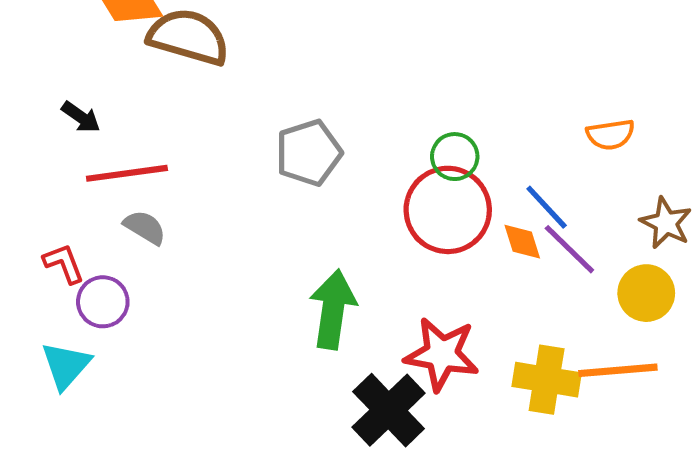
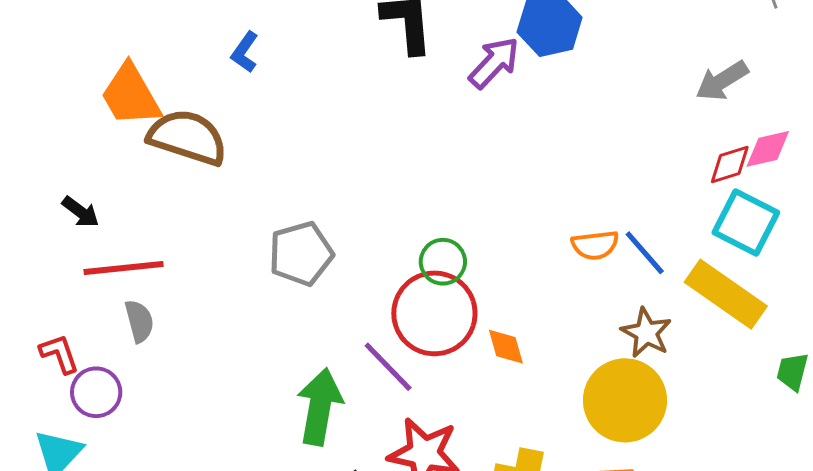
blue line: (547, 207) -> (645, 253), moved
gray semicircle: (145, 227) -> (139, 321), turned 42
purple line: (569, 249) -> (388, 367), moved
yellow circle: (646, 293) -> (625, 400), size x1.5

